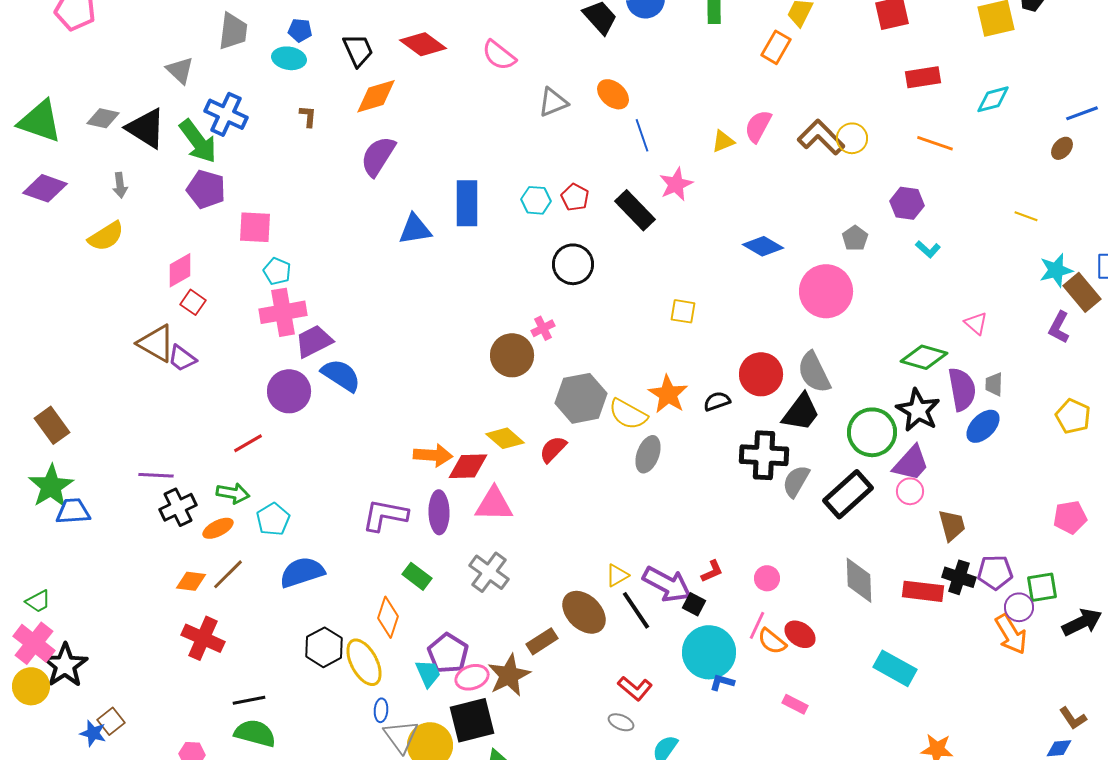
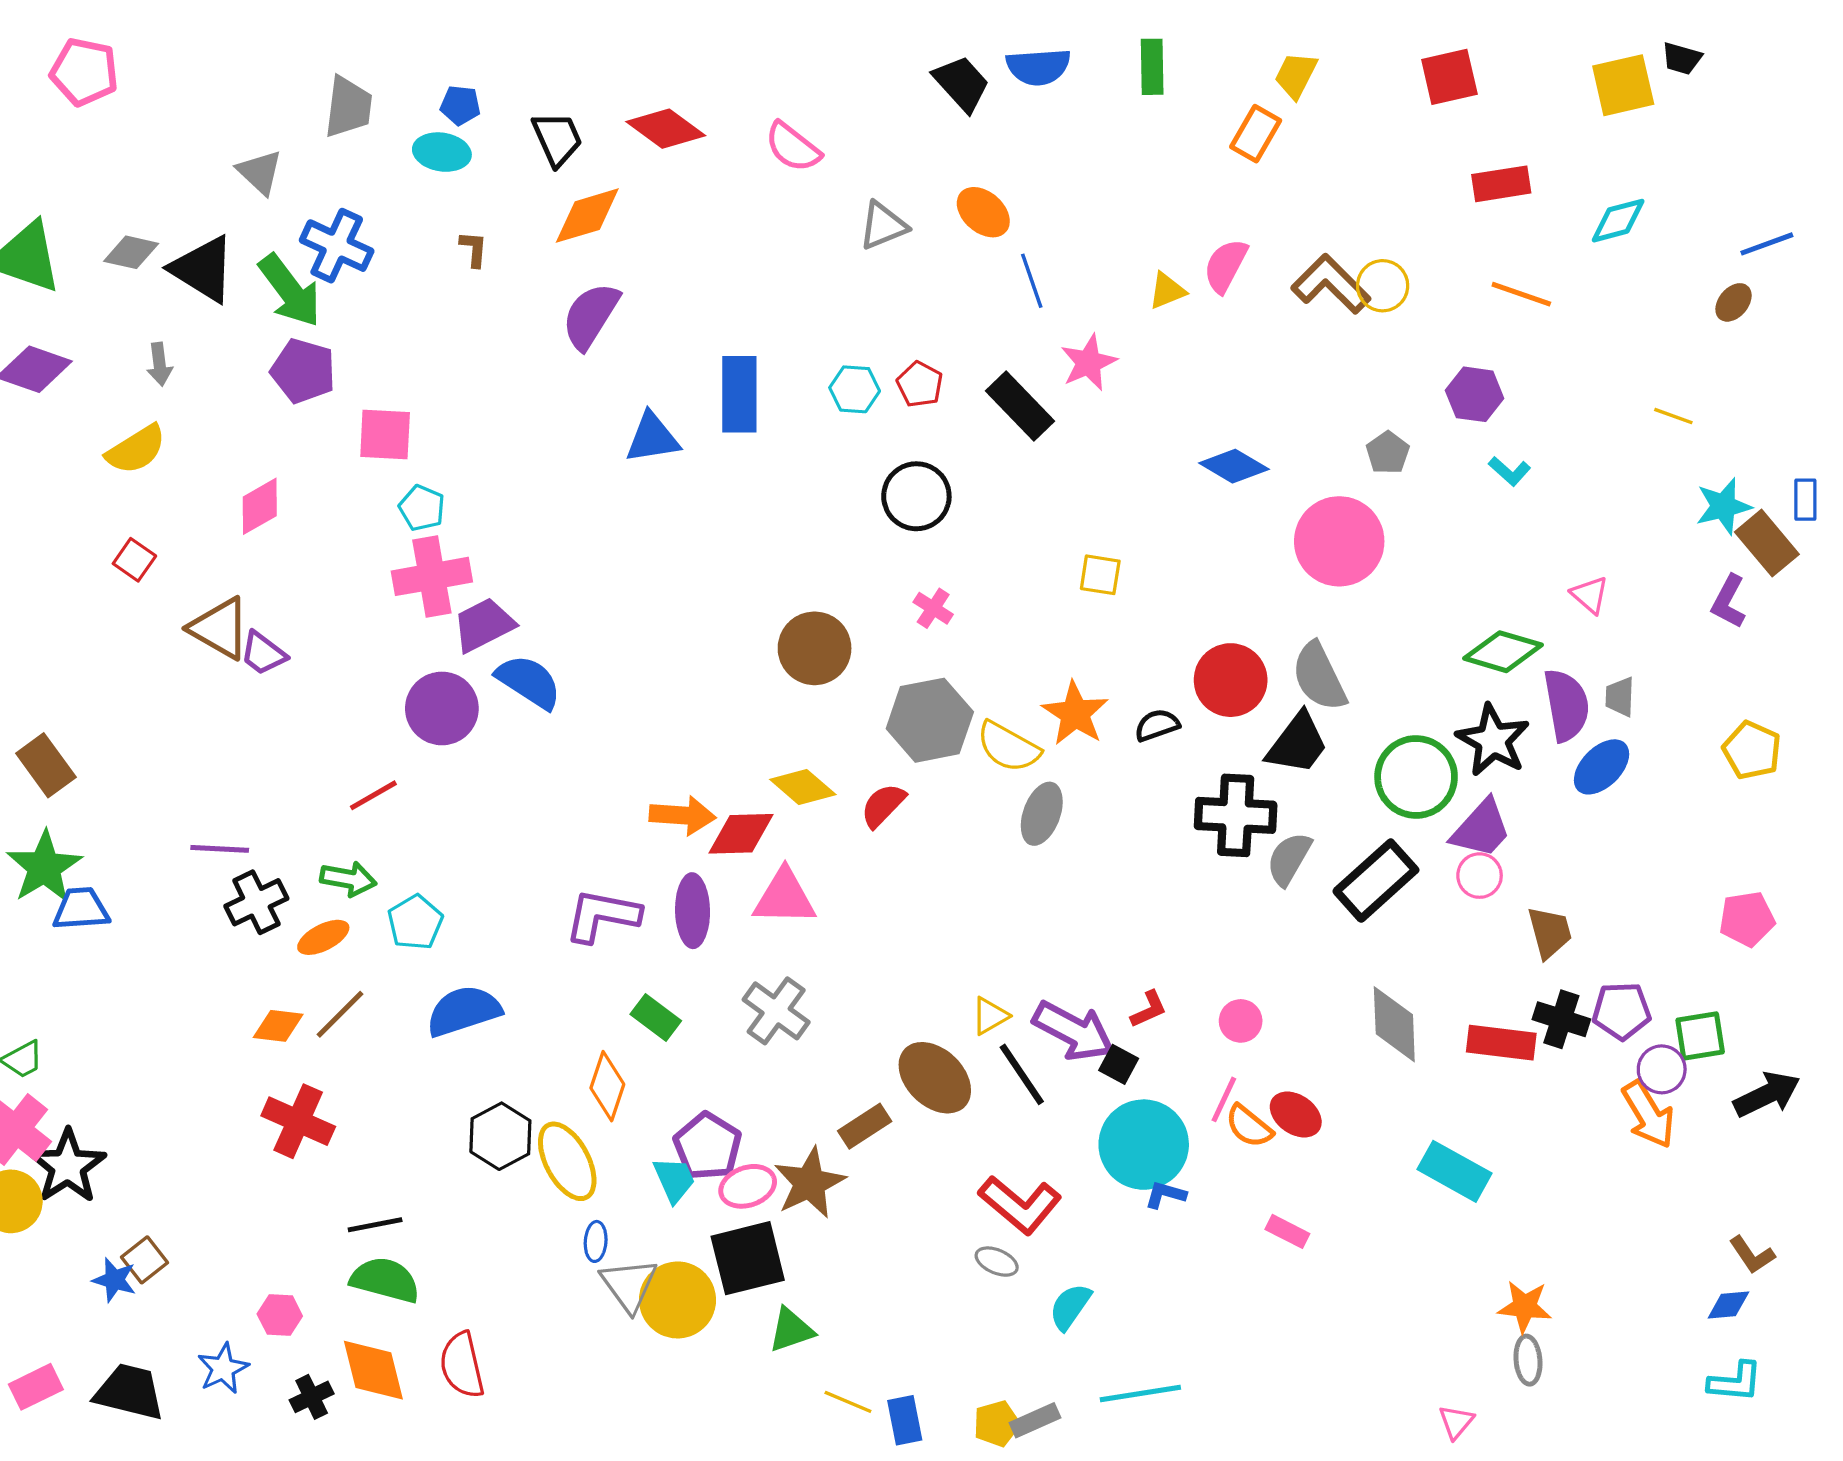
red square: (193, 302) -> (134, 560), moved
pink cross: (543, 328) -> (933, 608), moved, turned -30
red L-shape: (635, 688) -> (1020, 1205), size x1.4

